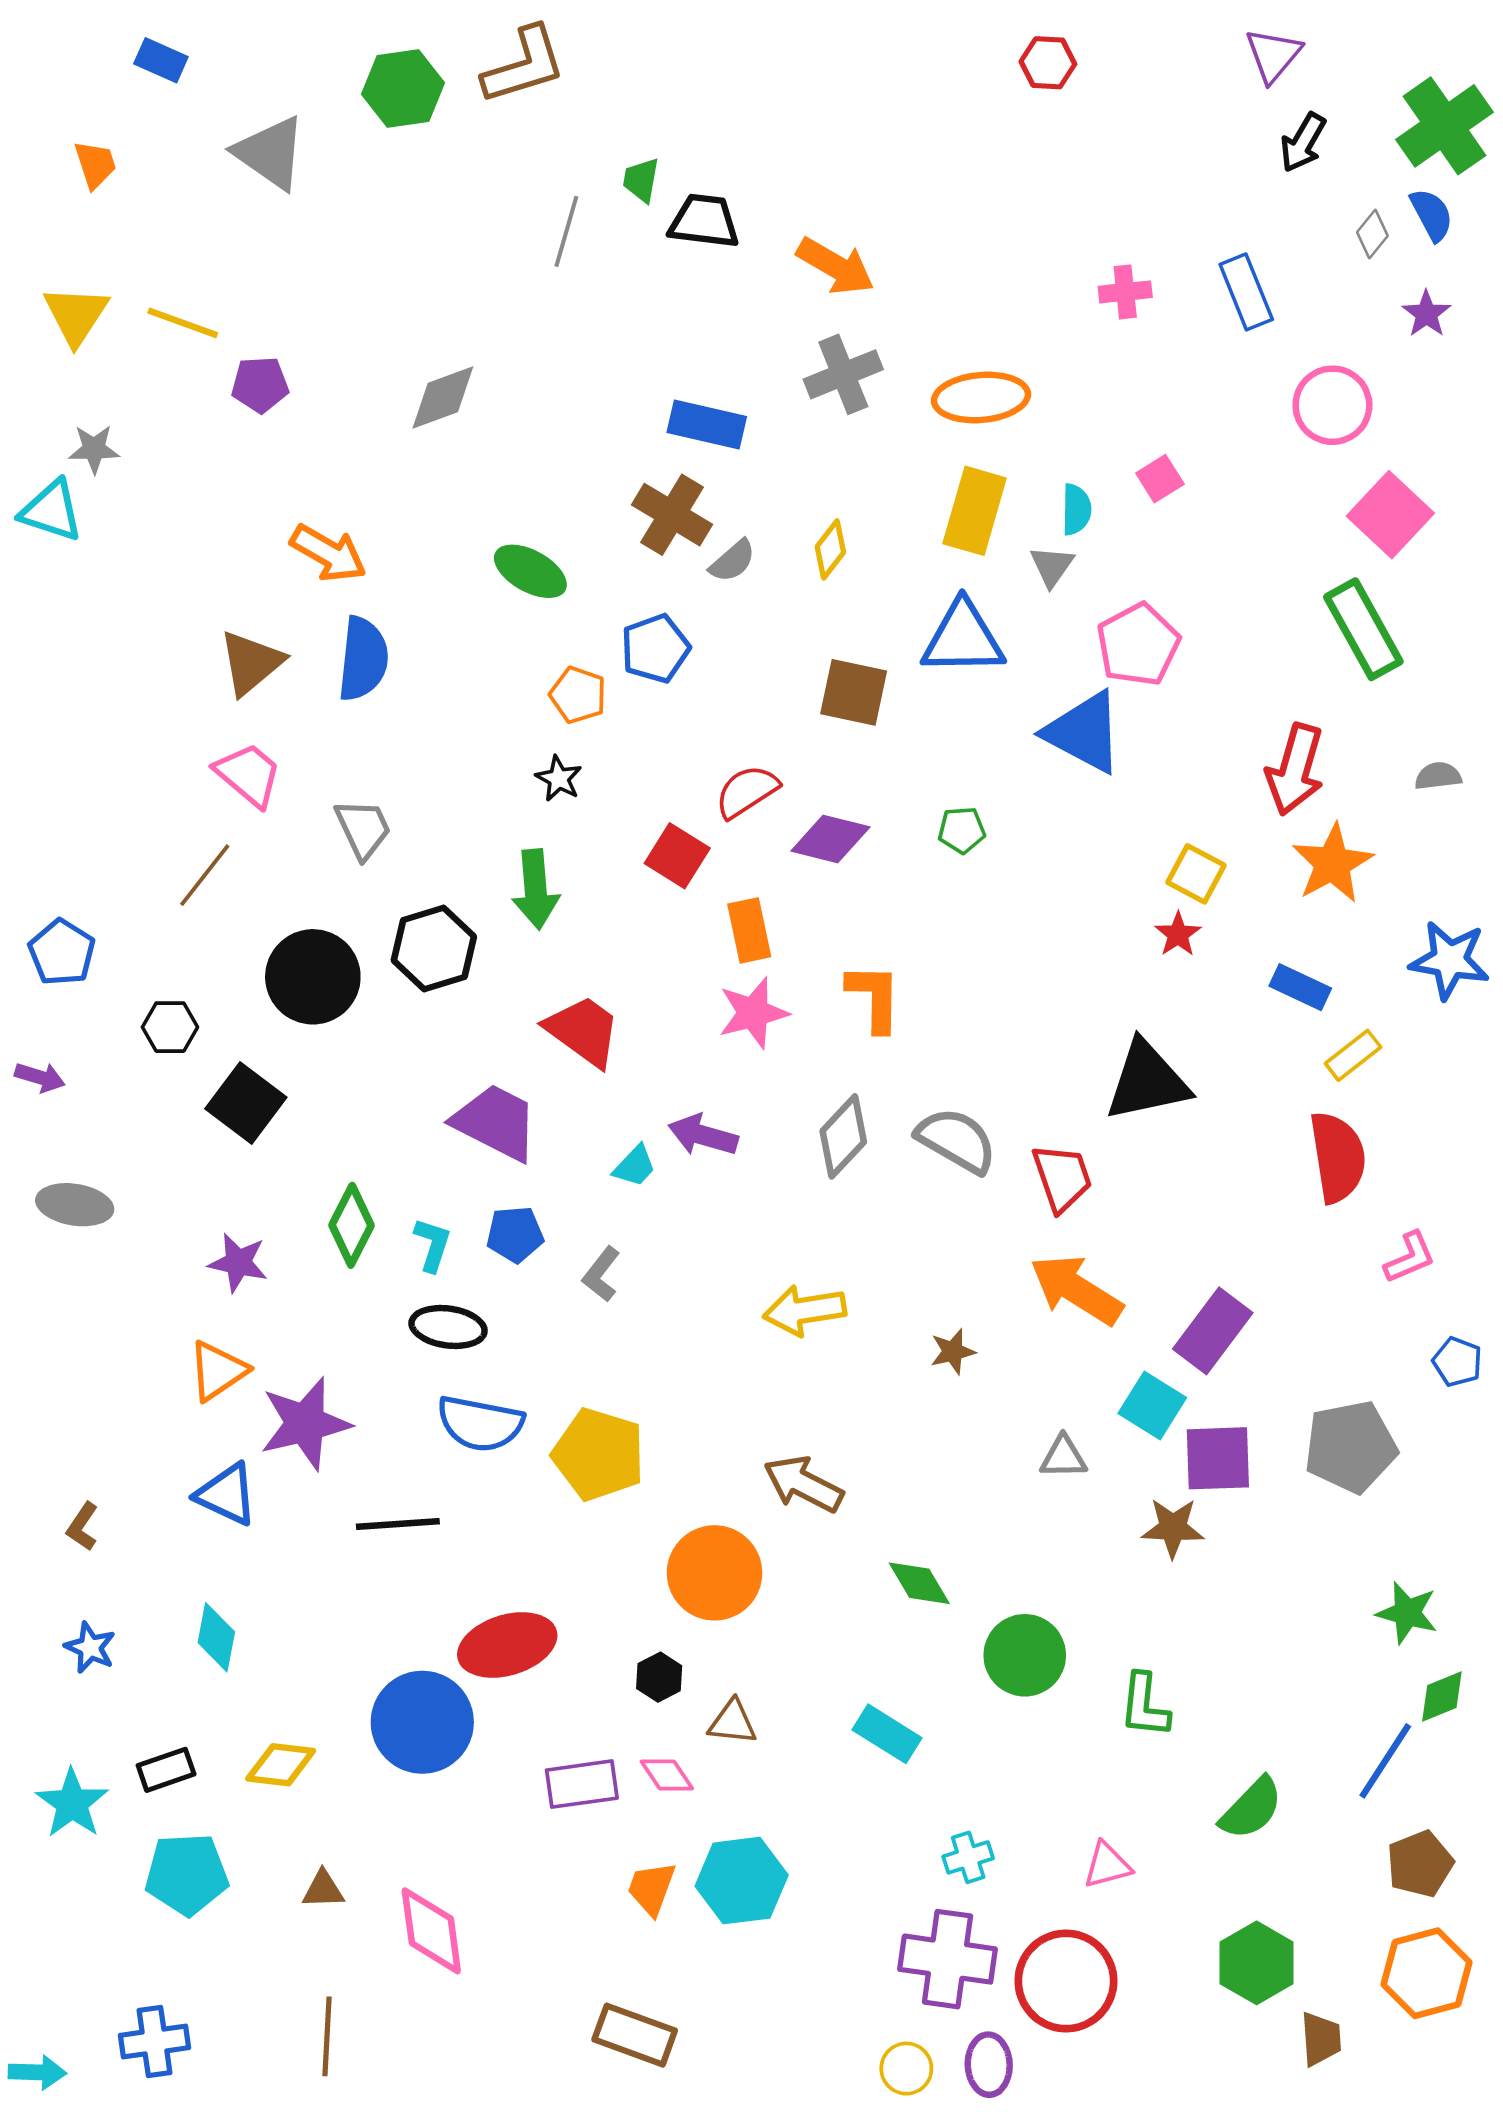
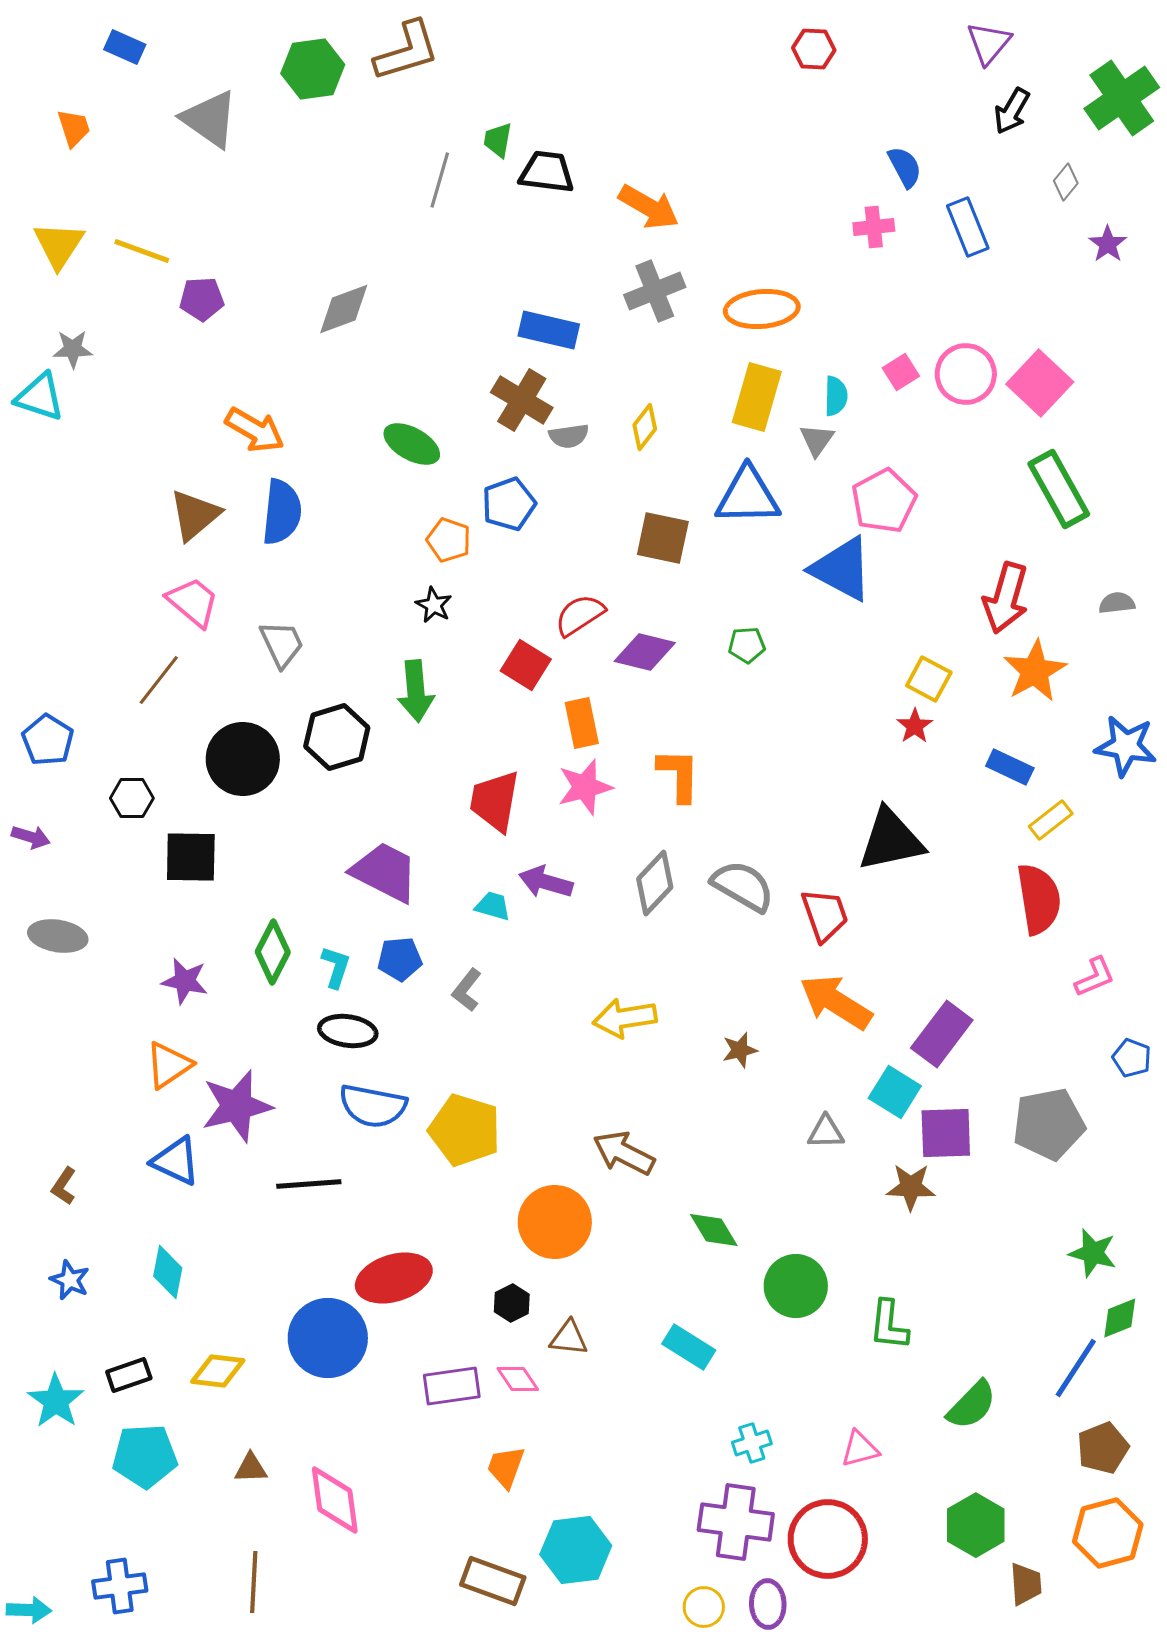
blue semicircle: (1432, 215) -> (905, 167), moved
pink circle: (1332, 405) -> (966, 374), moved
pink square: (1390, 515) -> (1040, 383), moved
gray semicircle: (733, 561) -> (569, 436), turned 33
red trapezoid: (583, 1031) -> (495, 801), moved, turned -116
black square: (246, 1103) -> (191, 857), turned -36
cyan trapezoid: (635, 1166) -> (493, 906), turned -117
cyan hexagon: (742, 1881) -> (576, 1550), moved

